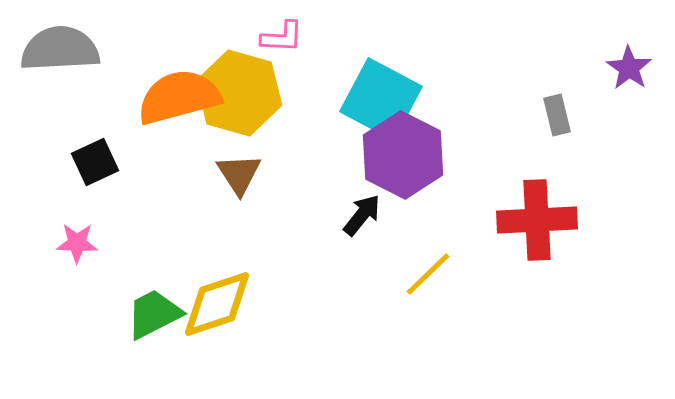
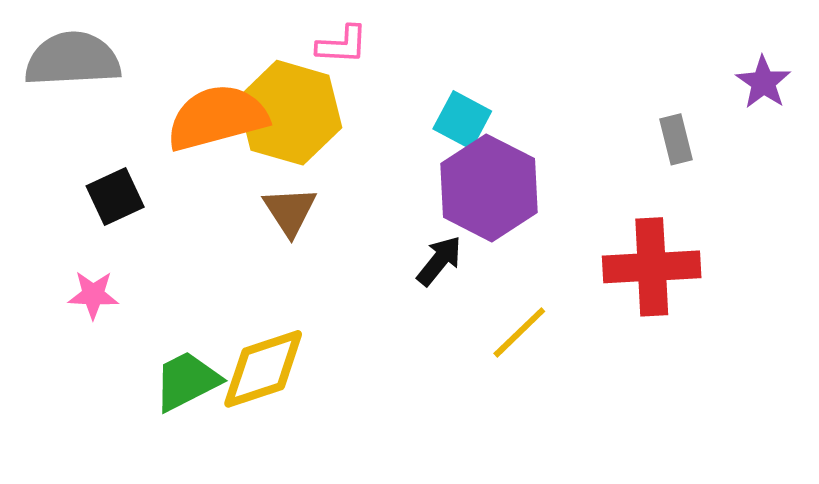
cyan square: (381, 99) -> (462, 120), size x0.6

